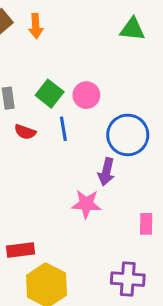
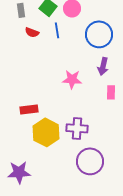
purple arrow: (106, 172) -> (103, 66), moved
purple cross: (128, 279) -> (77, 128), moved

